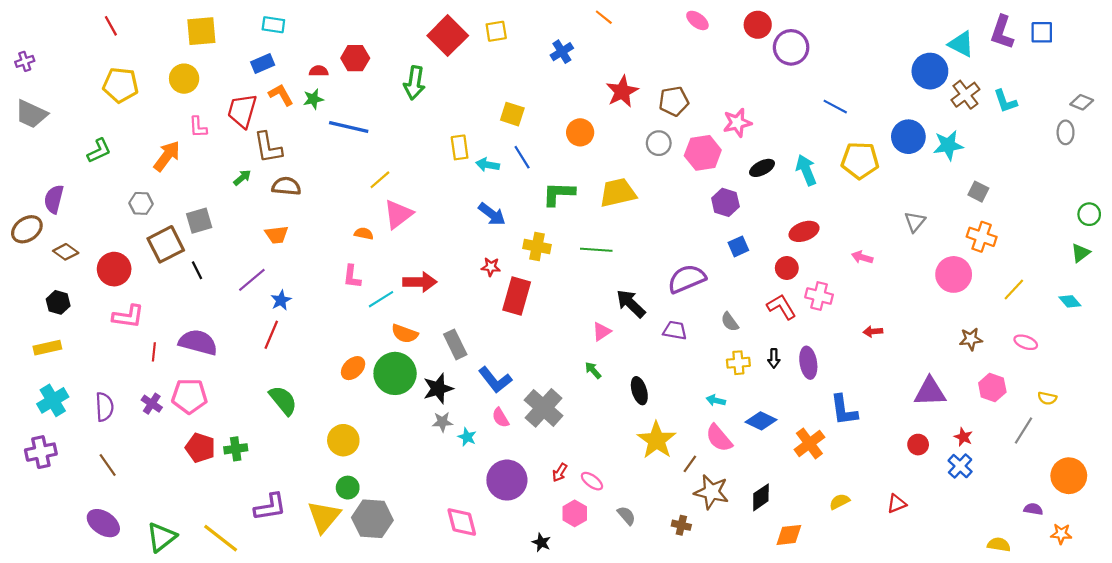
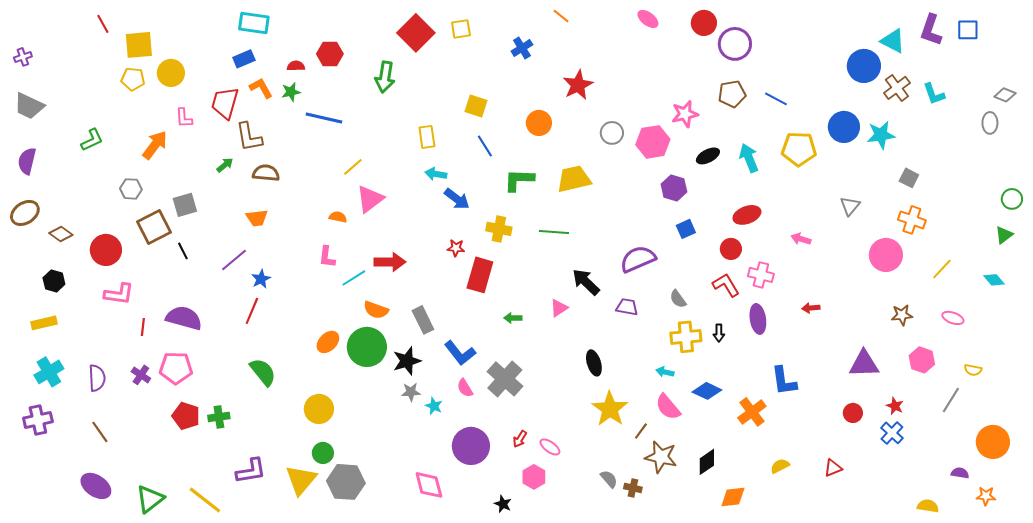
cyan rectangle: (273, 25) -> (254, 23), size x1.4
yellow square: (201, 31) -> (139, 45), moved
yellow pentagon: (121, 85) -> (133, 79), moved, size x0.7
brown pentagon: (674, 101) -> (732, 94), moved
cyan arrow: (488, 165) -> (436, 174), moved
purple semicircle: (54, 199) -> (27, 161), moved
yellow cross: (738, 363) -> (686, 337), size x1.4
purple ellipse: (808, 363) -> (758, 319), moved
green arrow: (593, 370) -> (513, 318), moved, turned -48
gray semicircle: (626, 516) -> (609, 479), moved

